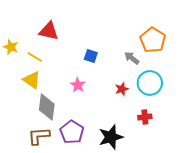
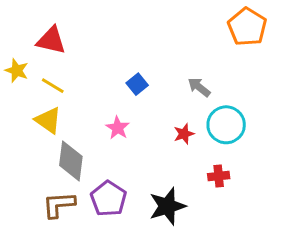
red triangle: (49, 31) -> (51, 40), moved
orange pentagon: (153, 40) -> (247, 27), moved
blue square: (91, 56) -> (137, 84), turned 32

